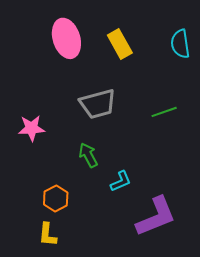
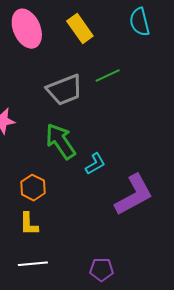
green line: (164, 112) -> (108, 76), moved
green arrow: (88, 155) -> (61, 141), size x1.5

